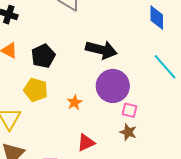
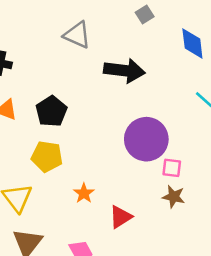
black arrow: (101, 50) -> (124, 71), moved
orange star: (75, 102) -> (84, 193), moved

